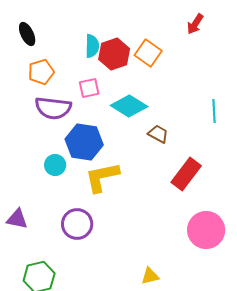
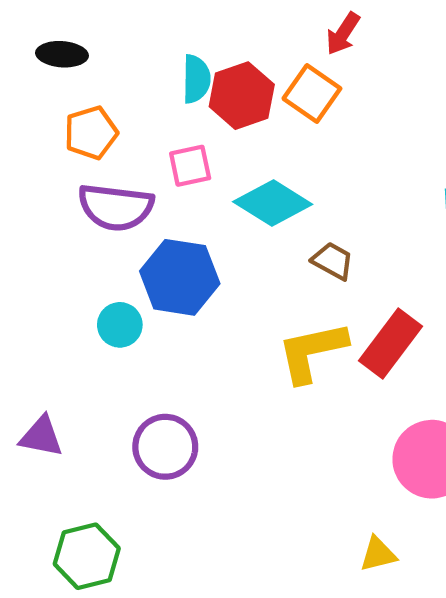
red arrow: (195, 24) -> (343, 34), moved
black ellipse: (27, 34) -> (62, 54), turned -60
yellow L-shape: (102, 177) -> (312, 352), moved
yellow triangle: (150, 276) -> (378, 554), moved

